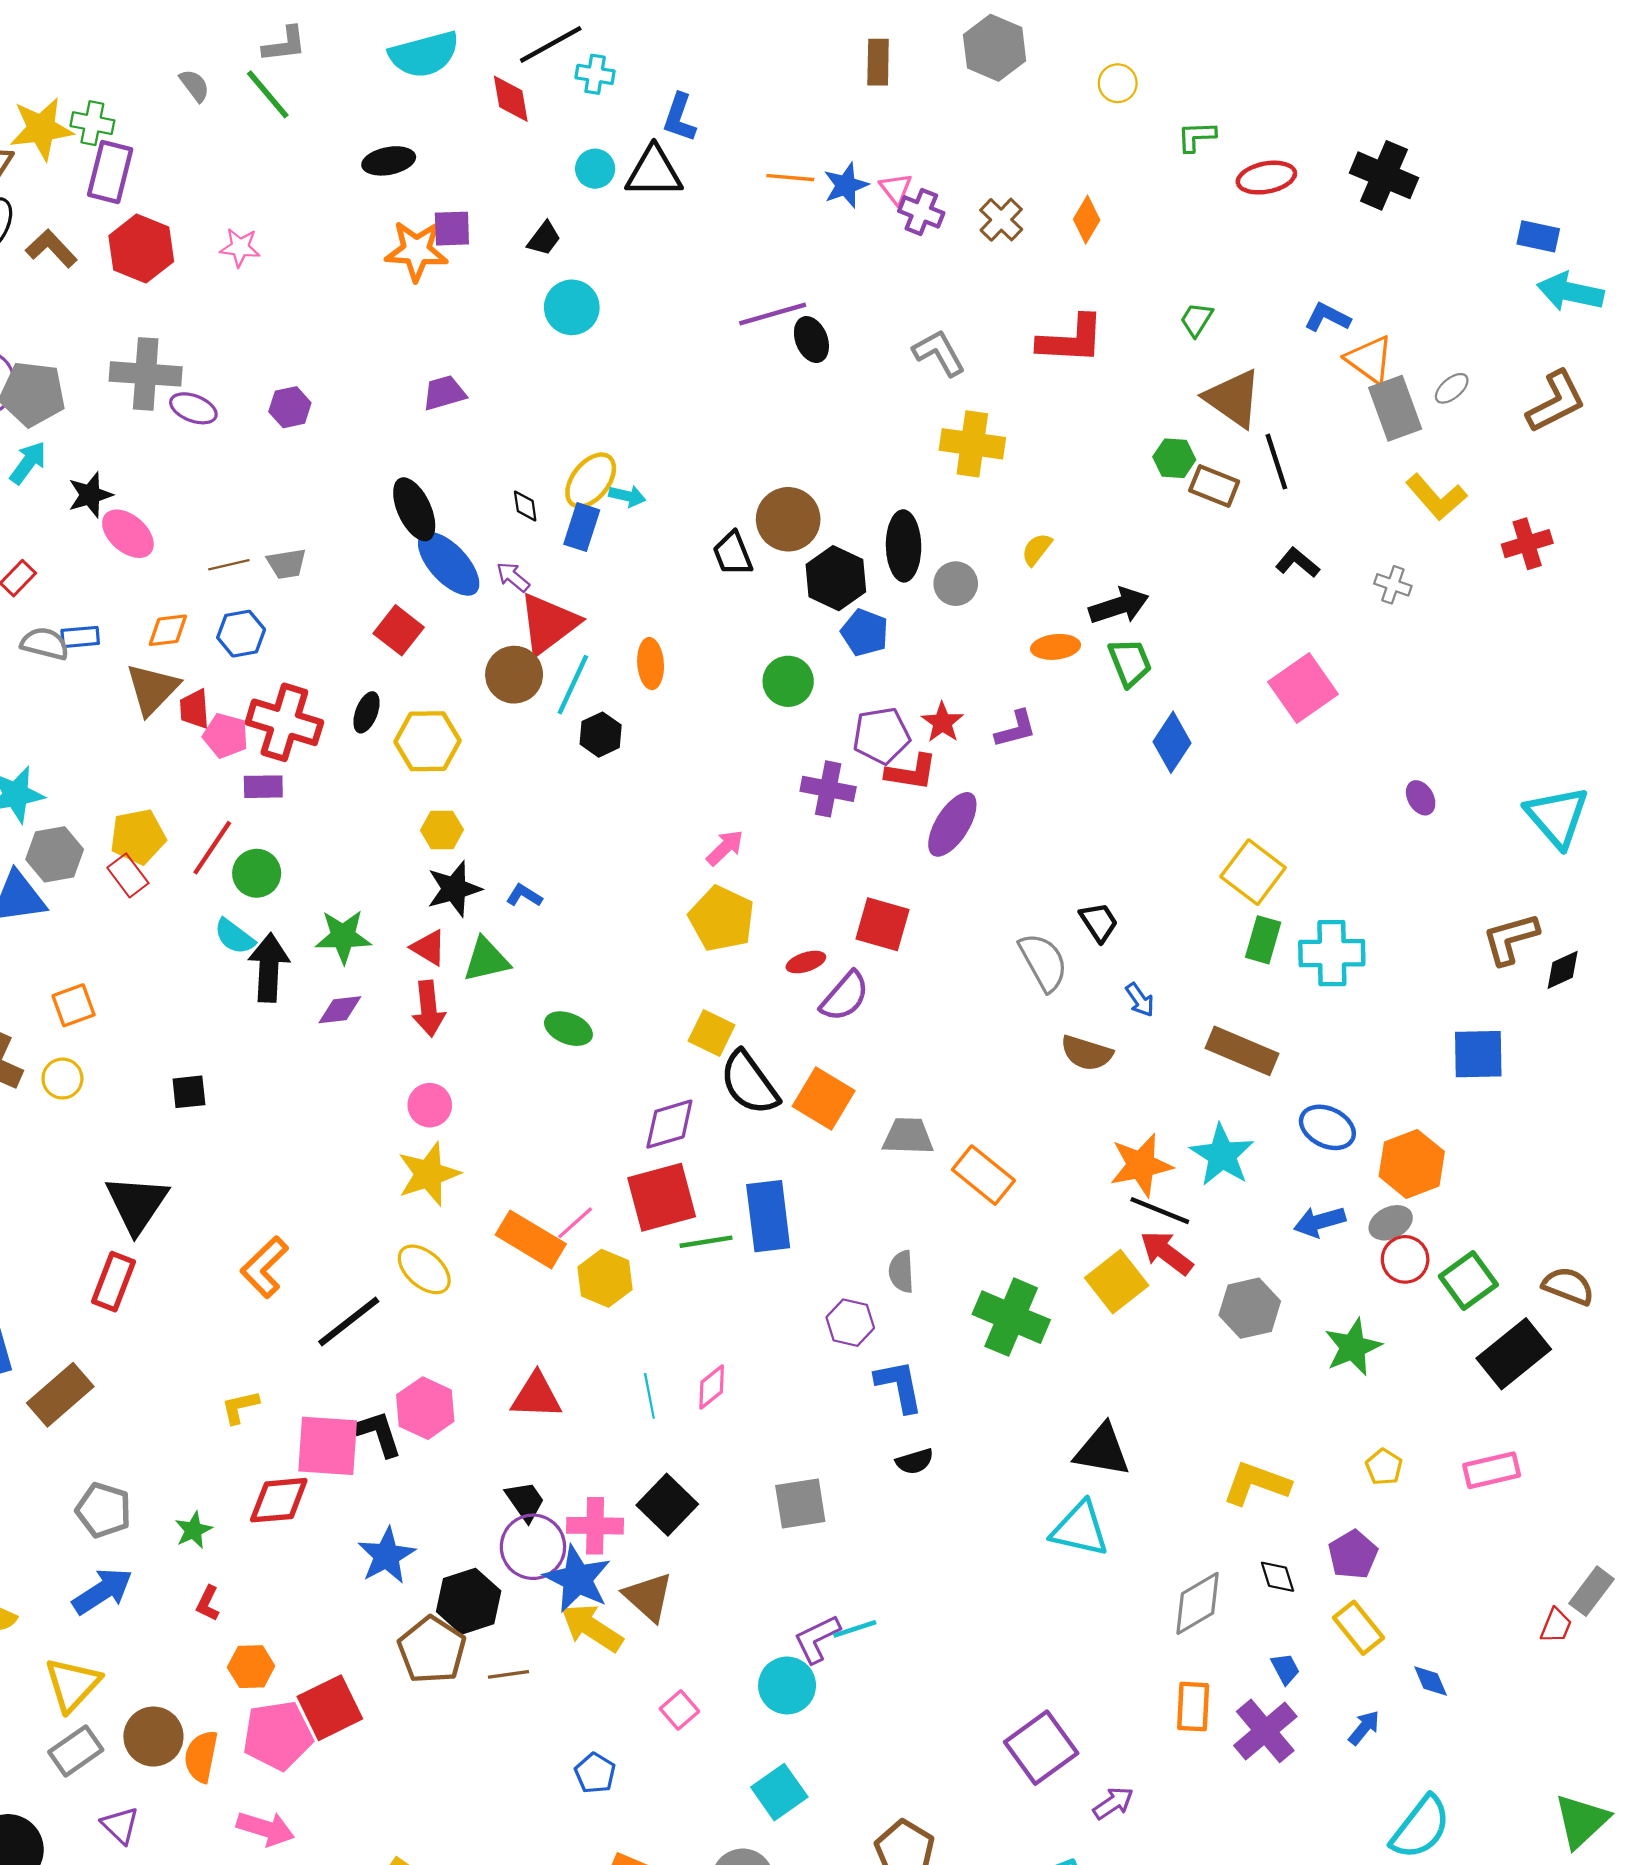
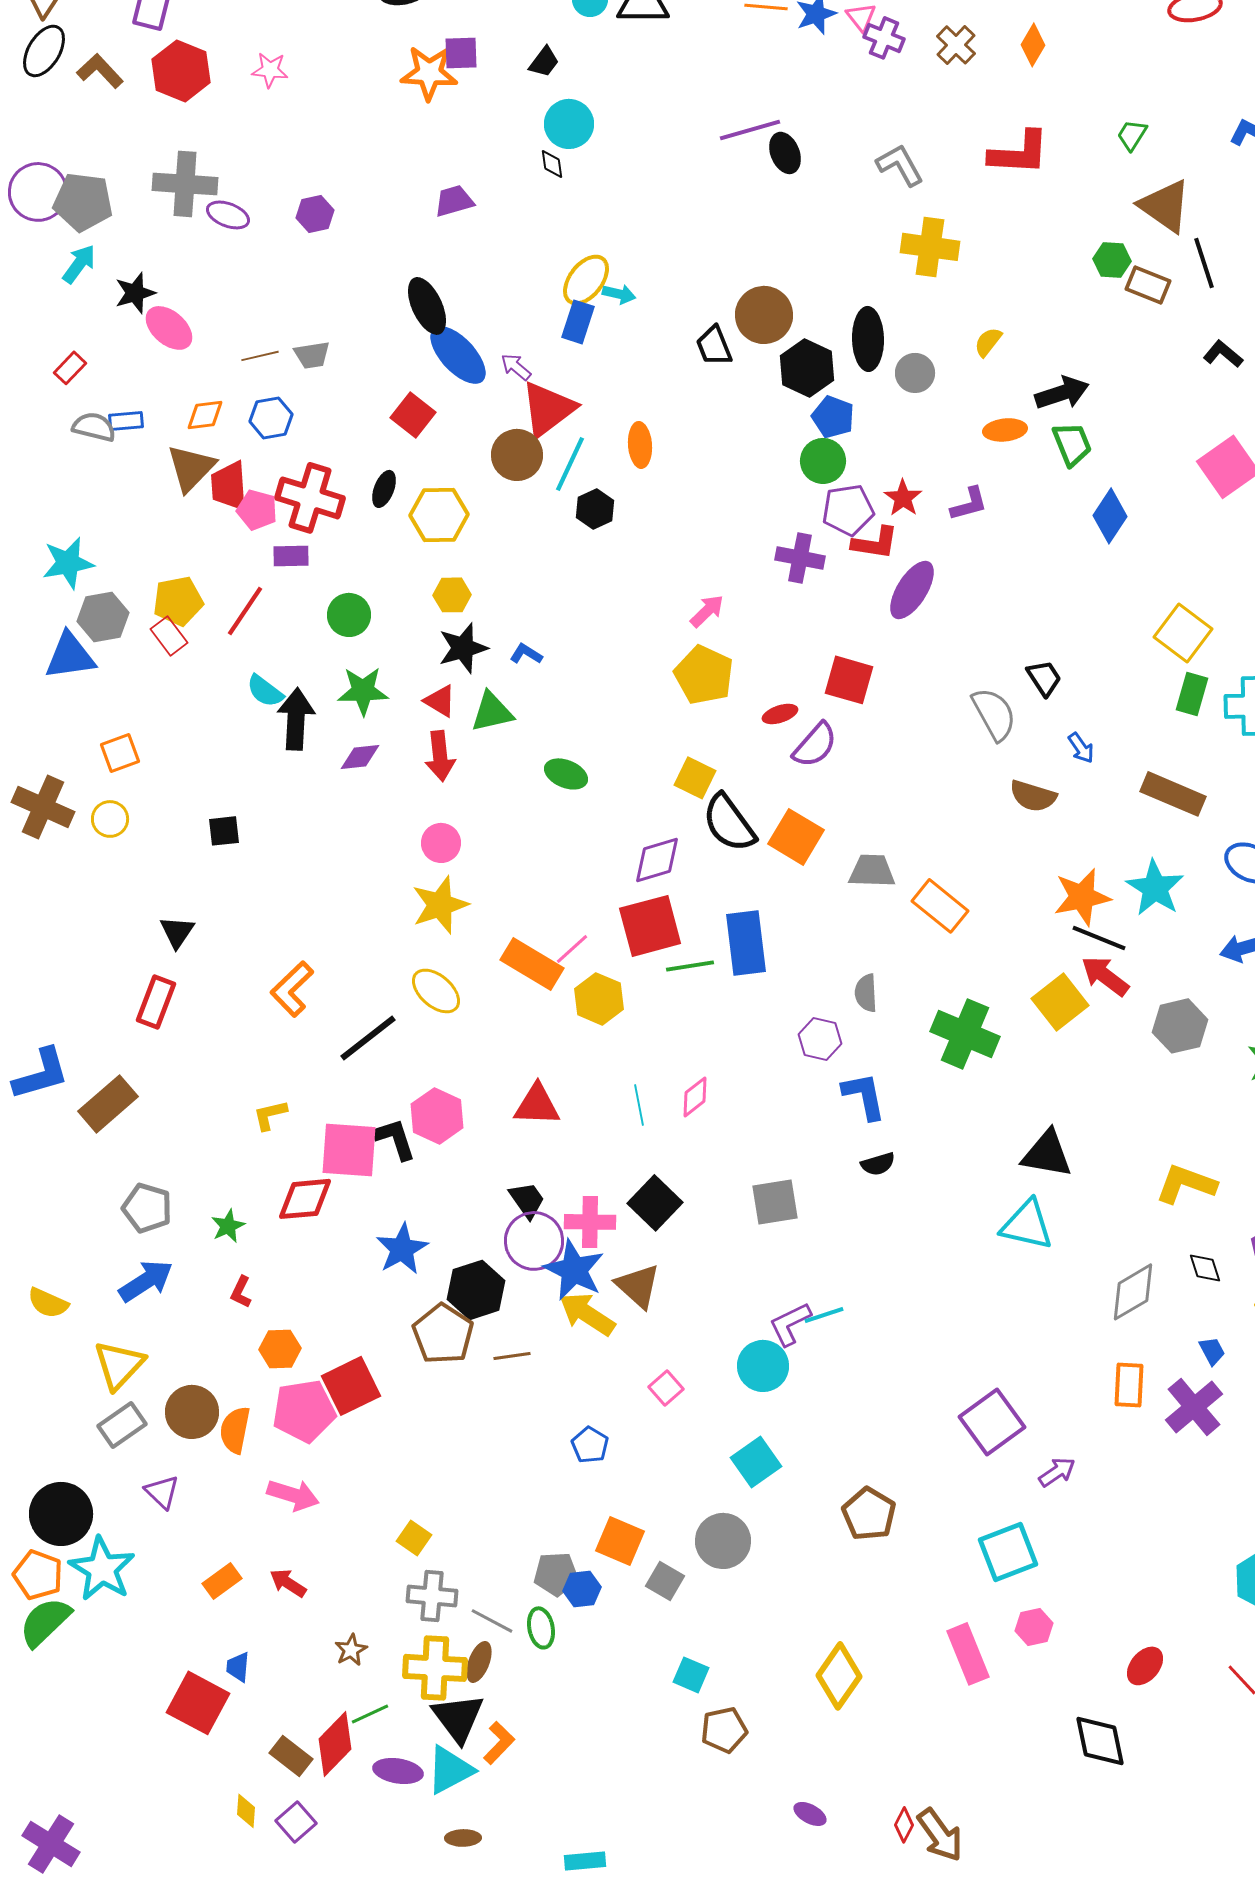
black diamond: (525, 506) -> (552, 164), moved
green circle: (788, 681) -> (823, 461), moved
red trapezoid: (195, 709) -> (229, 486), size x1.4
green circle: (257, 873) -> (349, 615), moved
black triangle: (137, 1204) -> (177, 932), size x0.6

